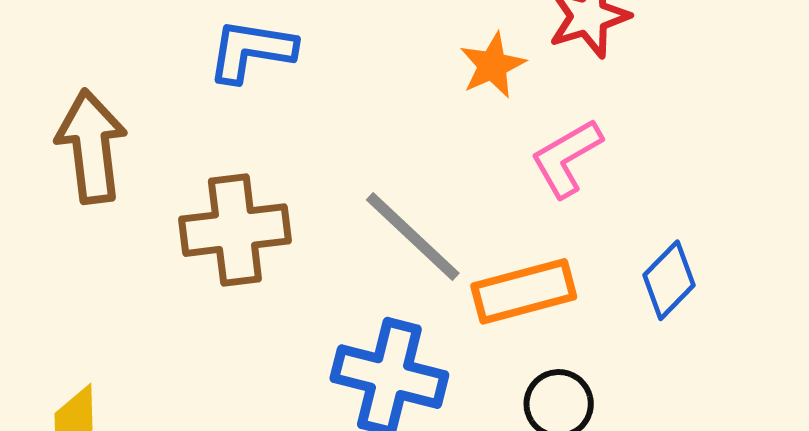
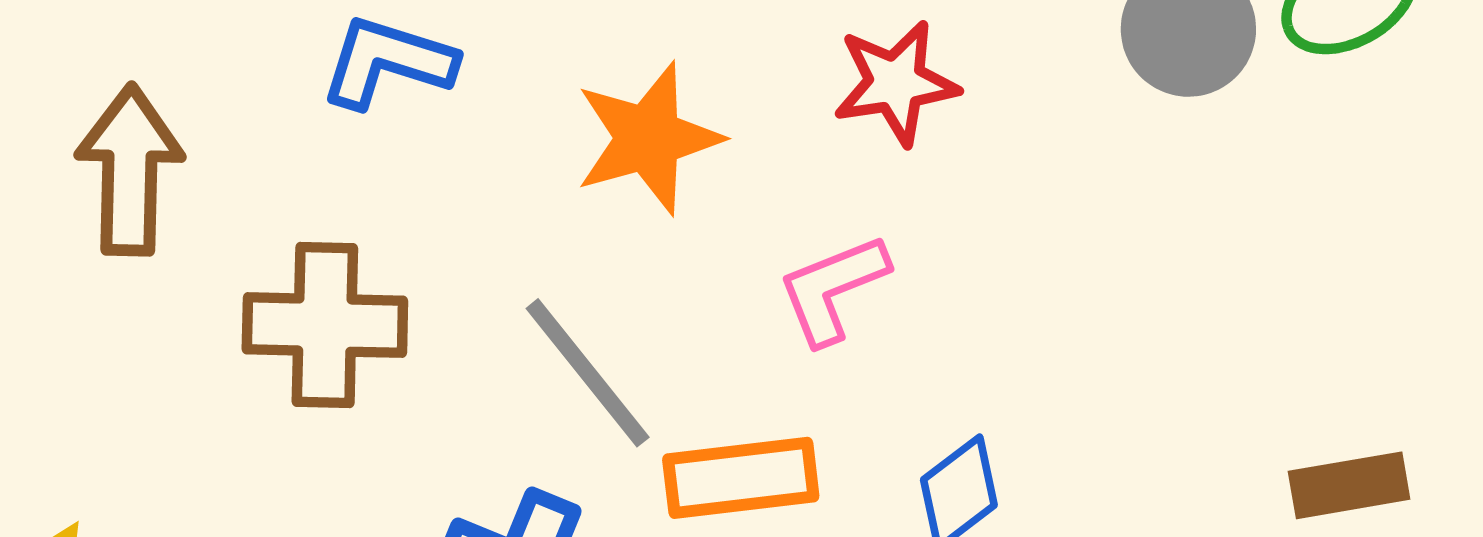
orange star: (492, 65) -> (648, 138), moved, size x1.5

